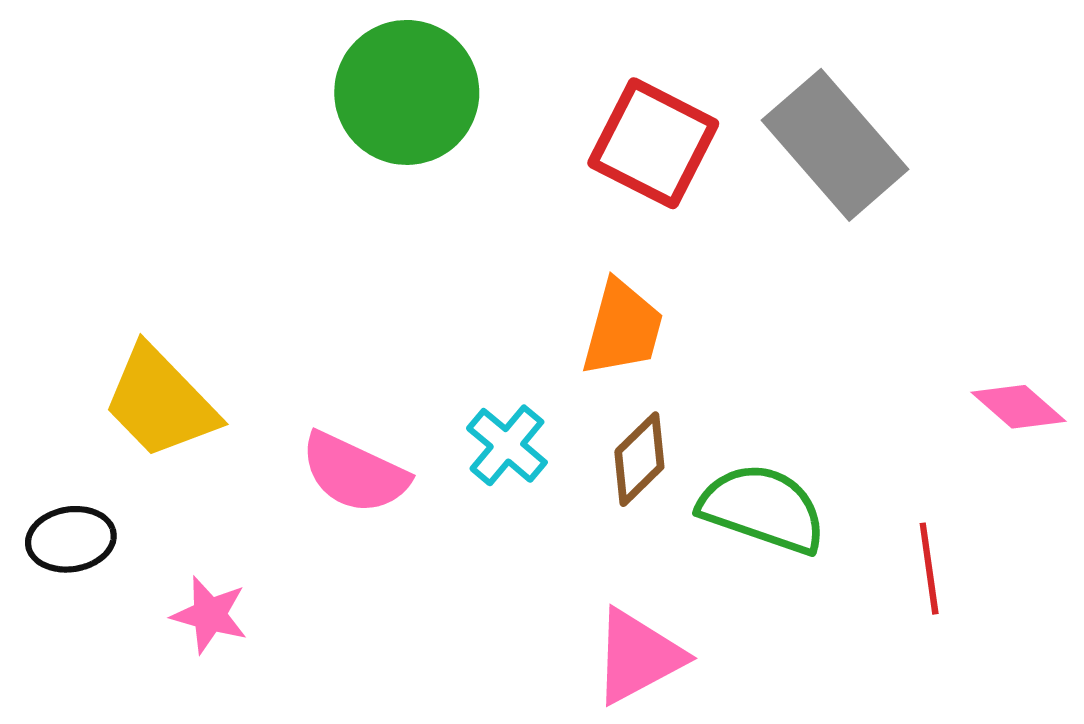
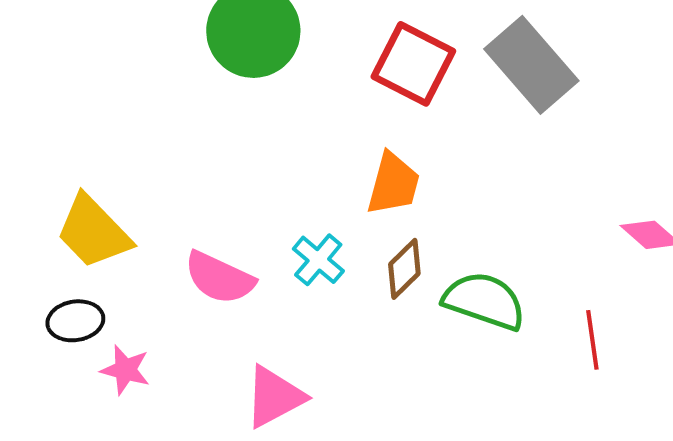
black ellipse: (71, 539) -> (75, 321), moved
pink triangle: (638, 656) -> (274, 397), moved

